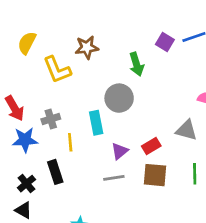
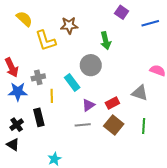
purple square: (165, 42) -> (122, 12), moved
yellow semicircle: (27, 43) -> (24, 19), turned 102
cyan rectangle: (96, 123) -> (72, 83), turned -30
brown square: (155, 175) -> (114, 125), turned 30

